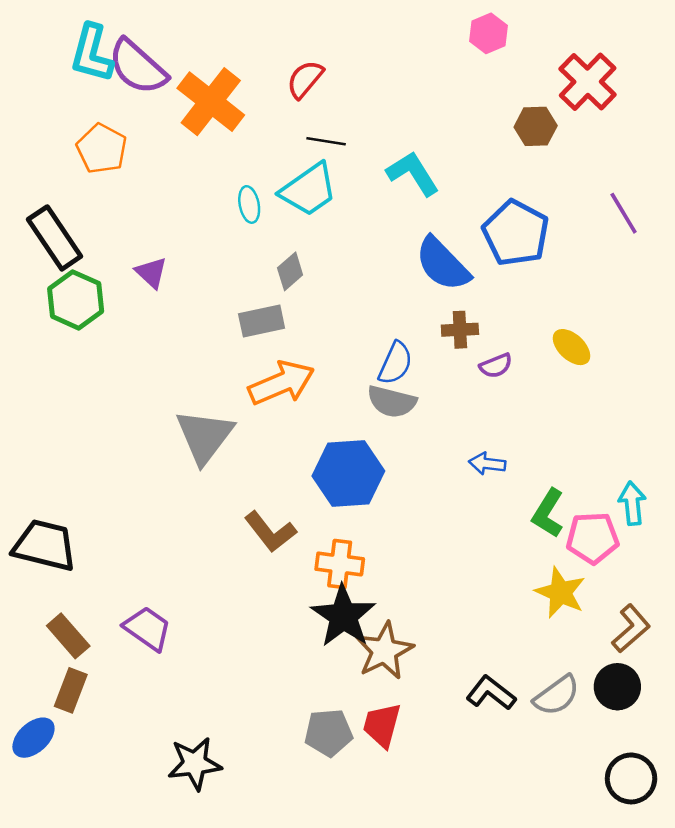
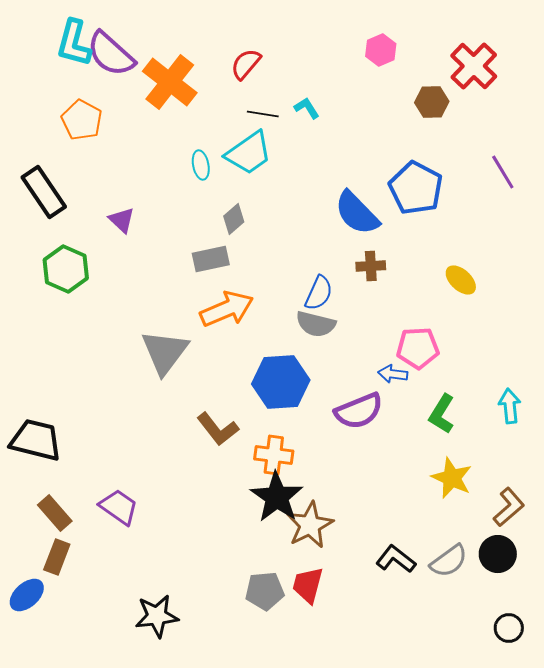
pink hexagon: (488, 33) -> (381, 50), moved
cyan L-shape: (413, 173) -> (307, 108), moved, size x0.6
green hexagon: (76, 300) -> (66, 269), moved
purple semicircle: (496, 366) -> (359, 411), moved, size x1.8
pink pentagon: (593, 538) -> (418, 348), moved
black circle: (631, 778) -> (509, 628), size x0.7

